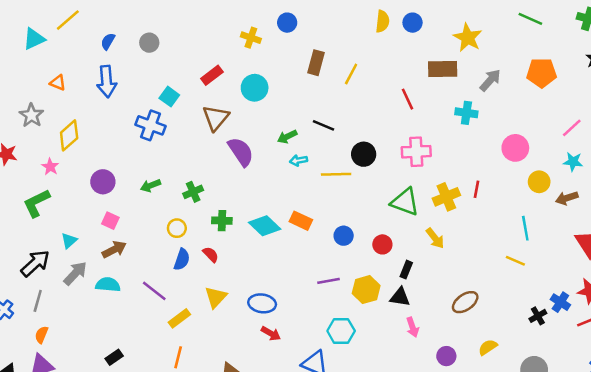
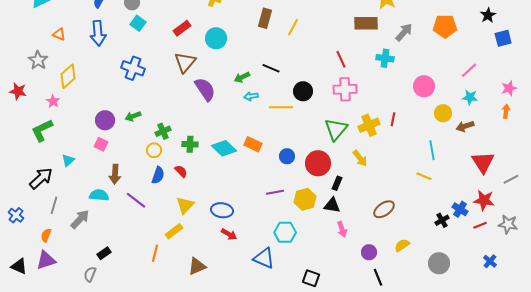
cyan square: (169, 97) -> (138, 23), moved
red line: (407, 99) -> (341, 59), moved
purple circle: (103, 182) -> (105, 120), moved
green cross: (193, 192) -> (163, 131), moved
green triangle: (405, 202) -> (336, 129), turned 50
red circle: (382, 244) -> (318, 163), size x1.6
brown arrow: (114, 249) -> (115, 174), moved, turned 120
gray arrow: (75, 273) -> (80, 219), moved
gray line: (38, 301) -> (54, 205), moved
yellow rectangle: (179, 318) -> (174, 231), moved

